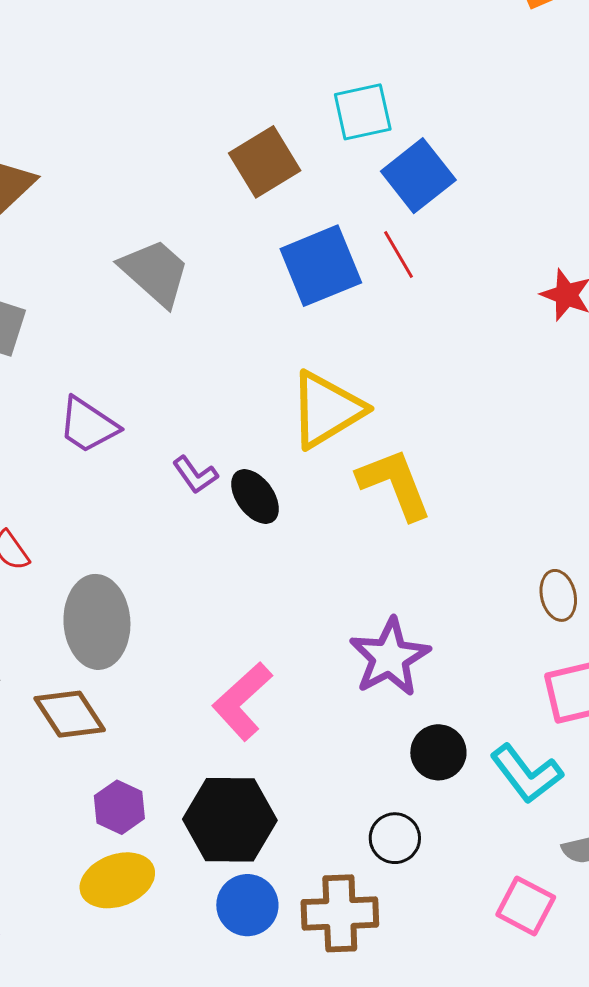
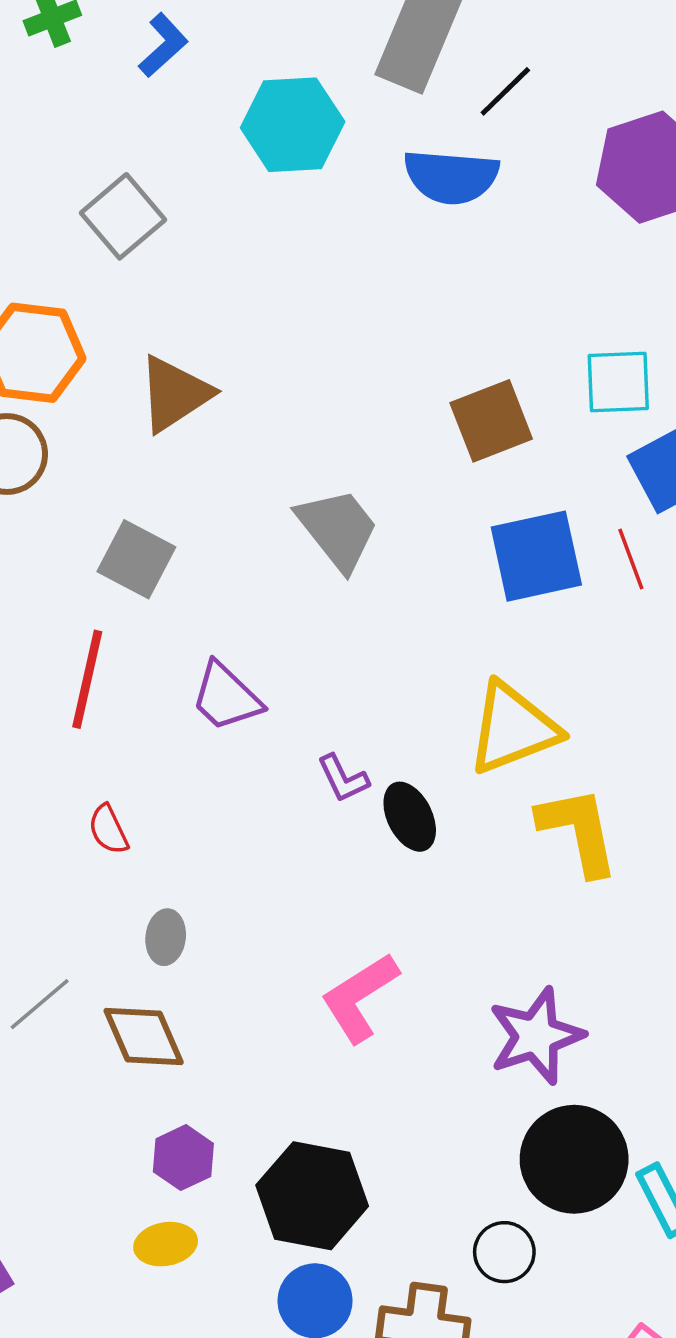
gray ellipse: (97, 622) -> (166, 937), moved, size x0.5
pink L-shape: (242, 701) -> (360, 997), moved
black circle: (438, 752) -> (574, 1159), size x1.6
yellow ellipse: (117, 880) -> (166, 1244), size x0.7

